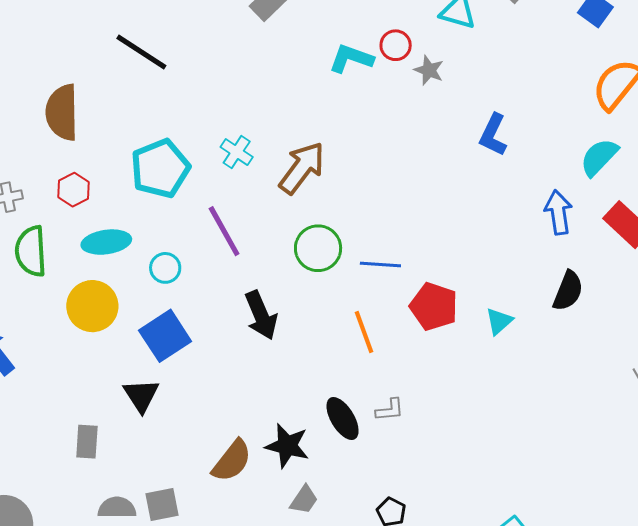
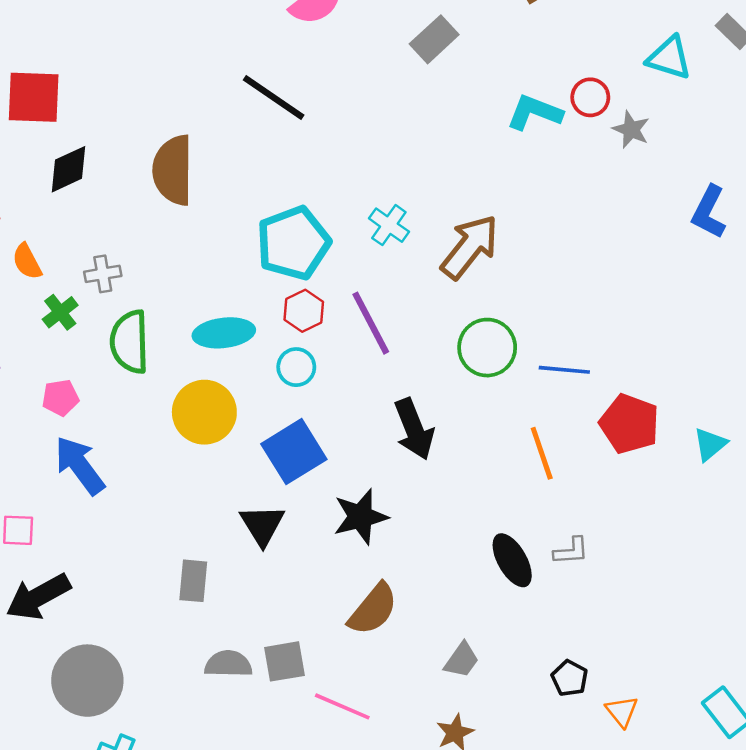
red hexagon: (73, 190) -> (304, 311), moved
black star: (287, 446) -> (360, 517), moved, turned -30

